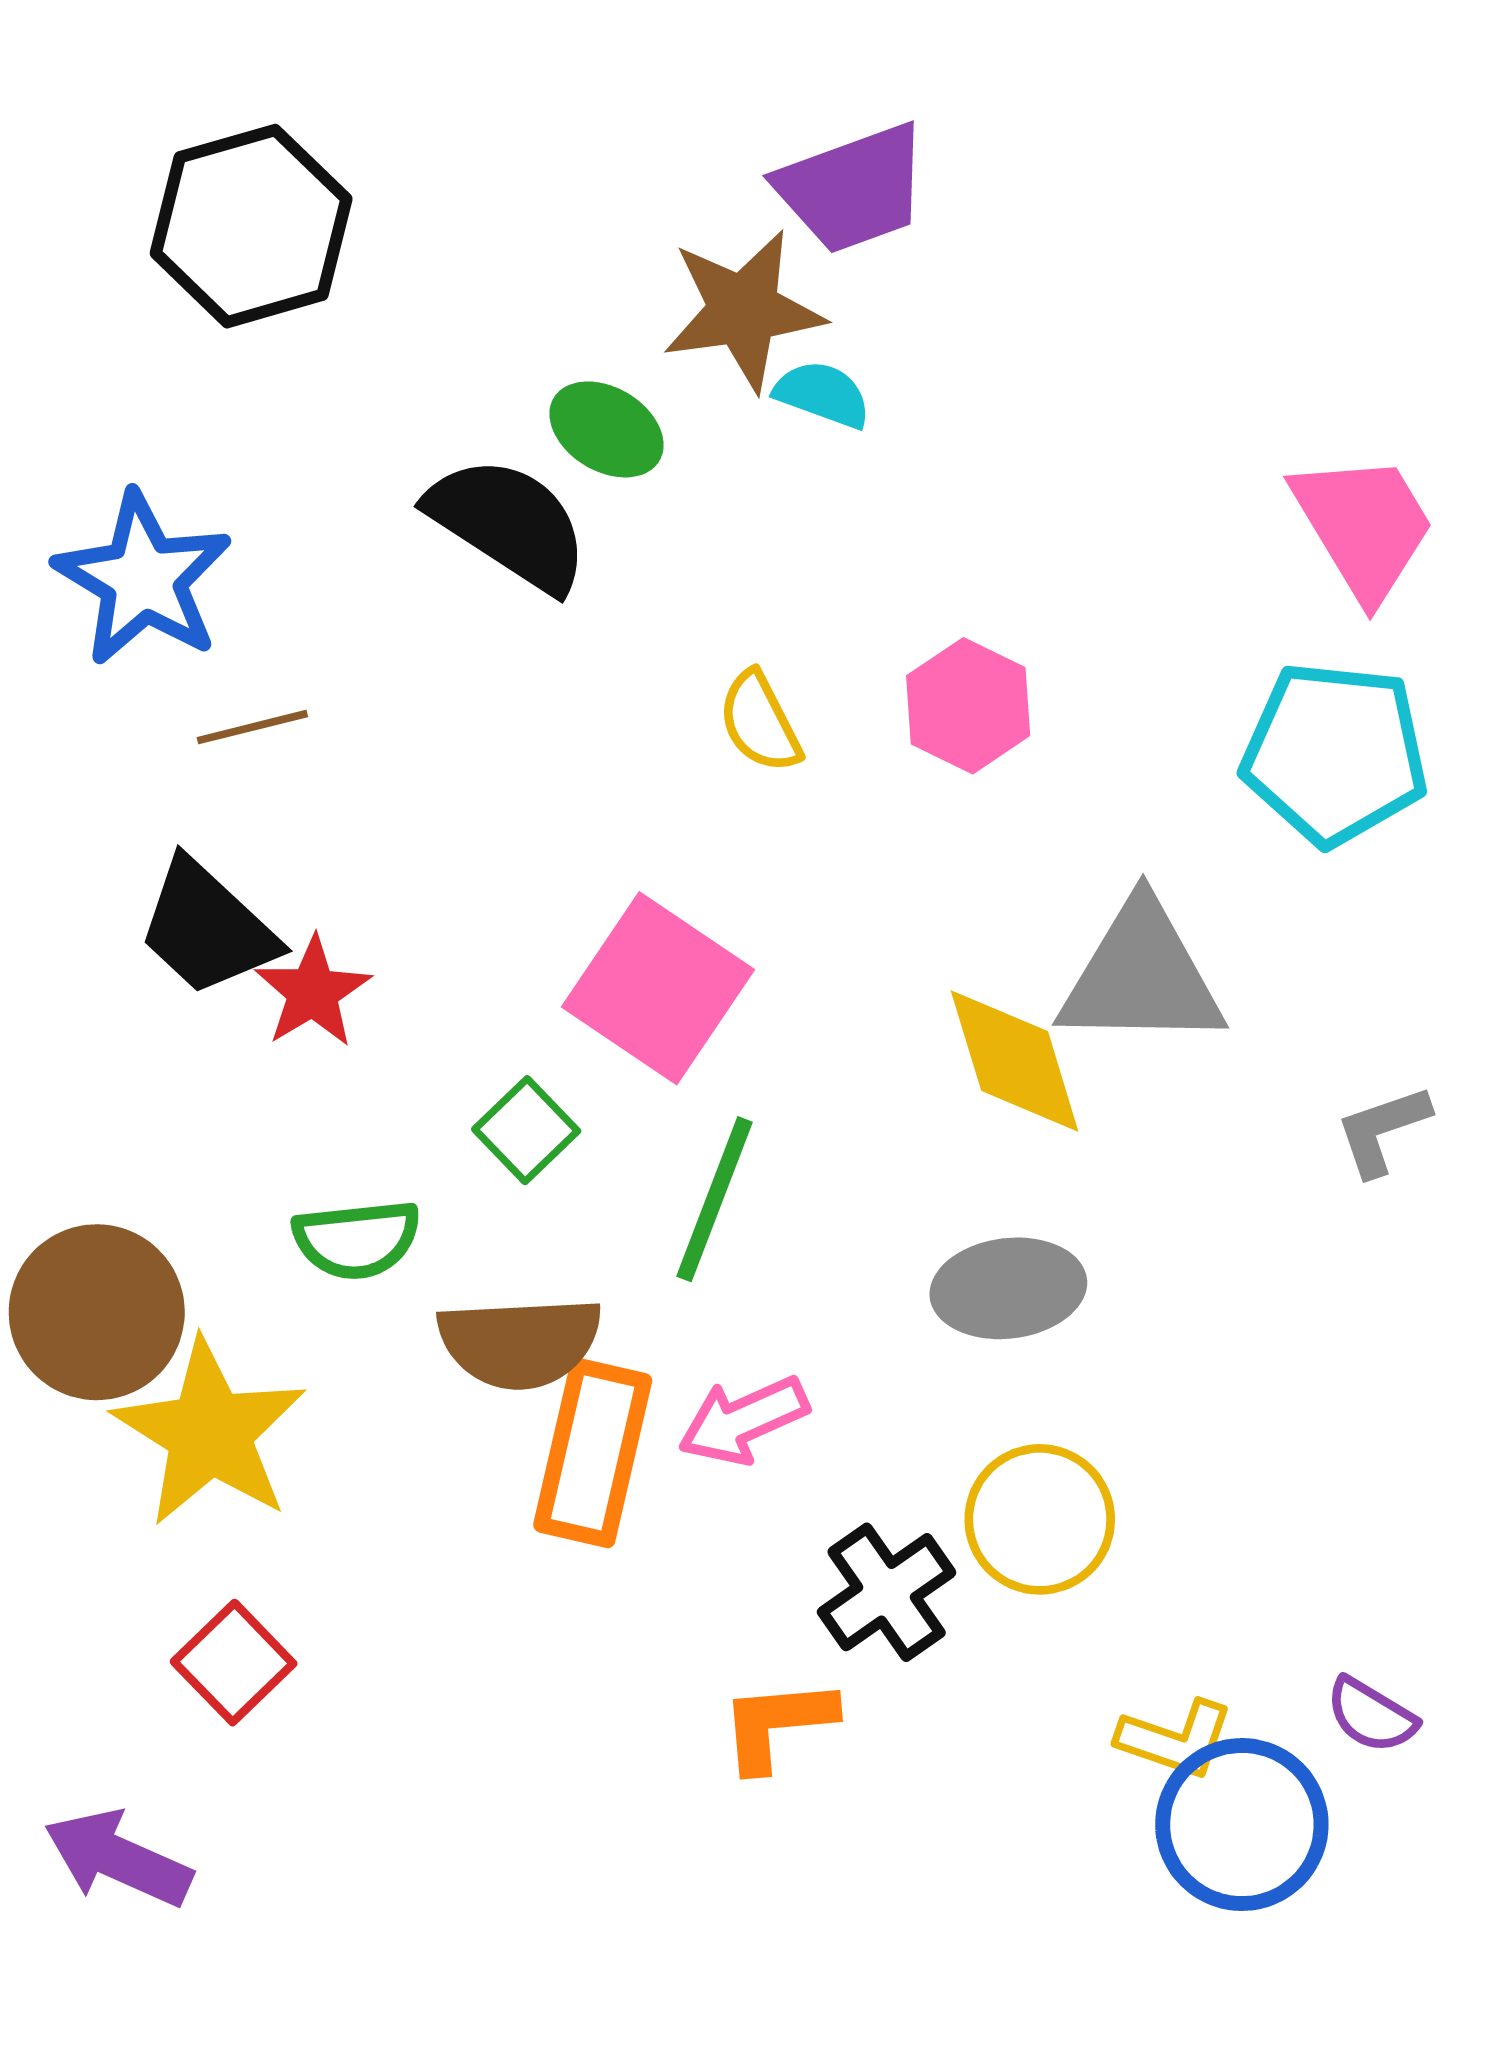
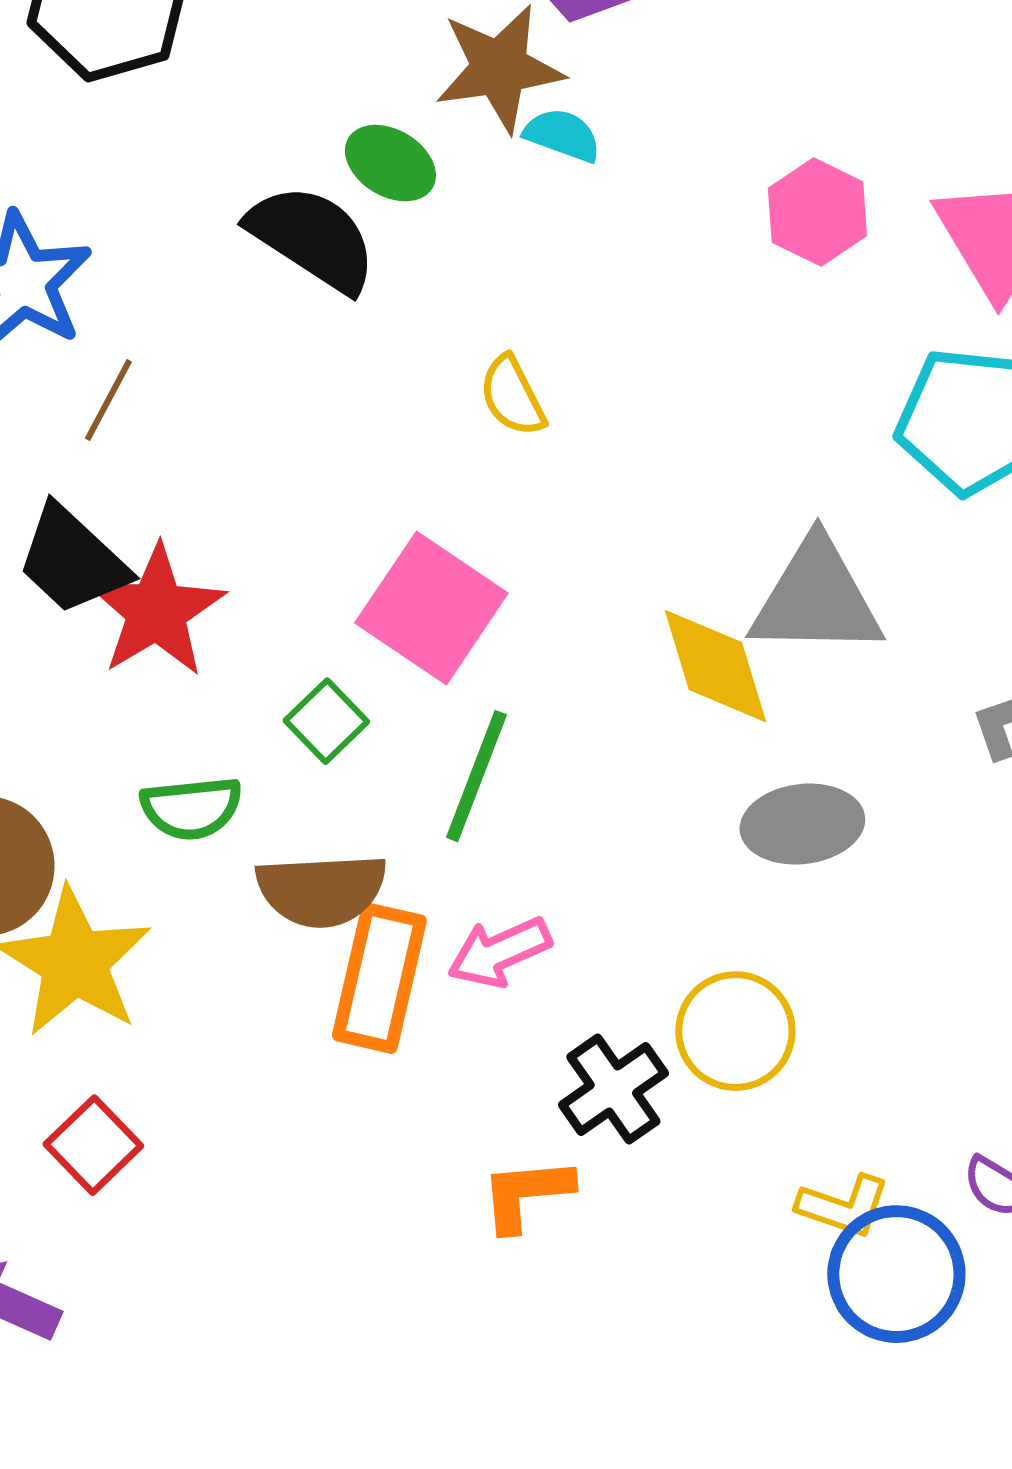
pink hexagon: (968, 706) -> (817, 212), moved
brown line: (252, 727) -> (108, 400), turned -48
red star: (313, 992) -> (156, 611), size x1.5
gray ellipse: (1008, 1288) -> (802, 824), moved

